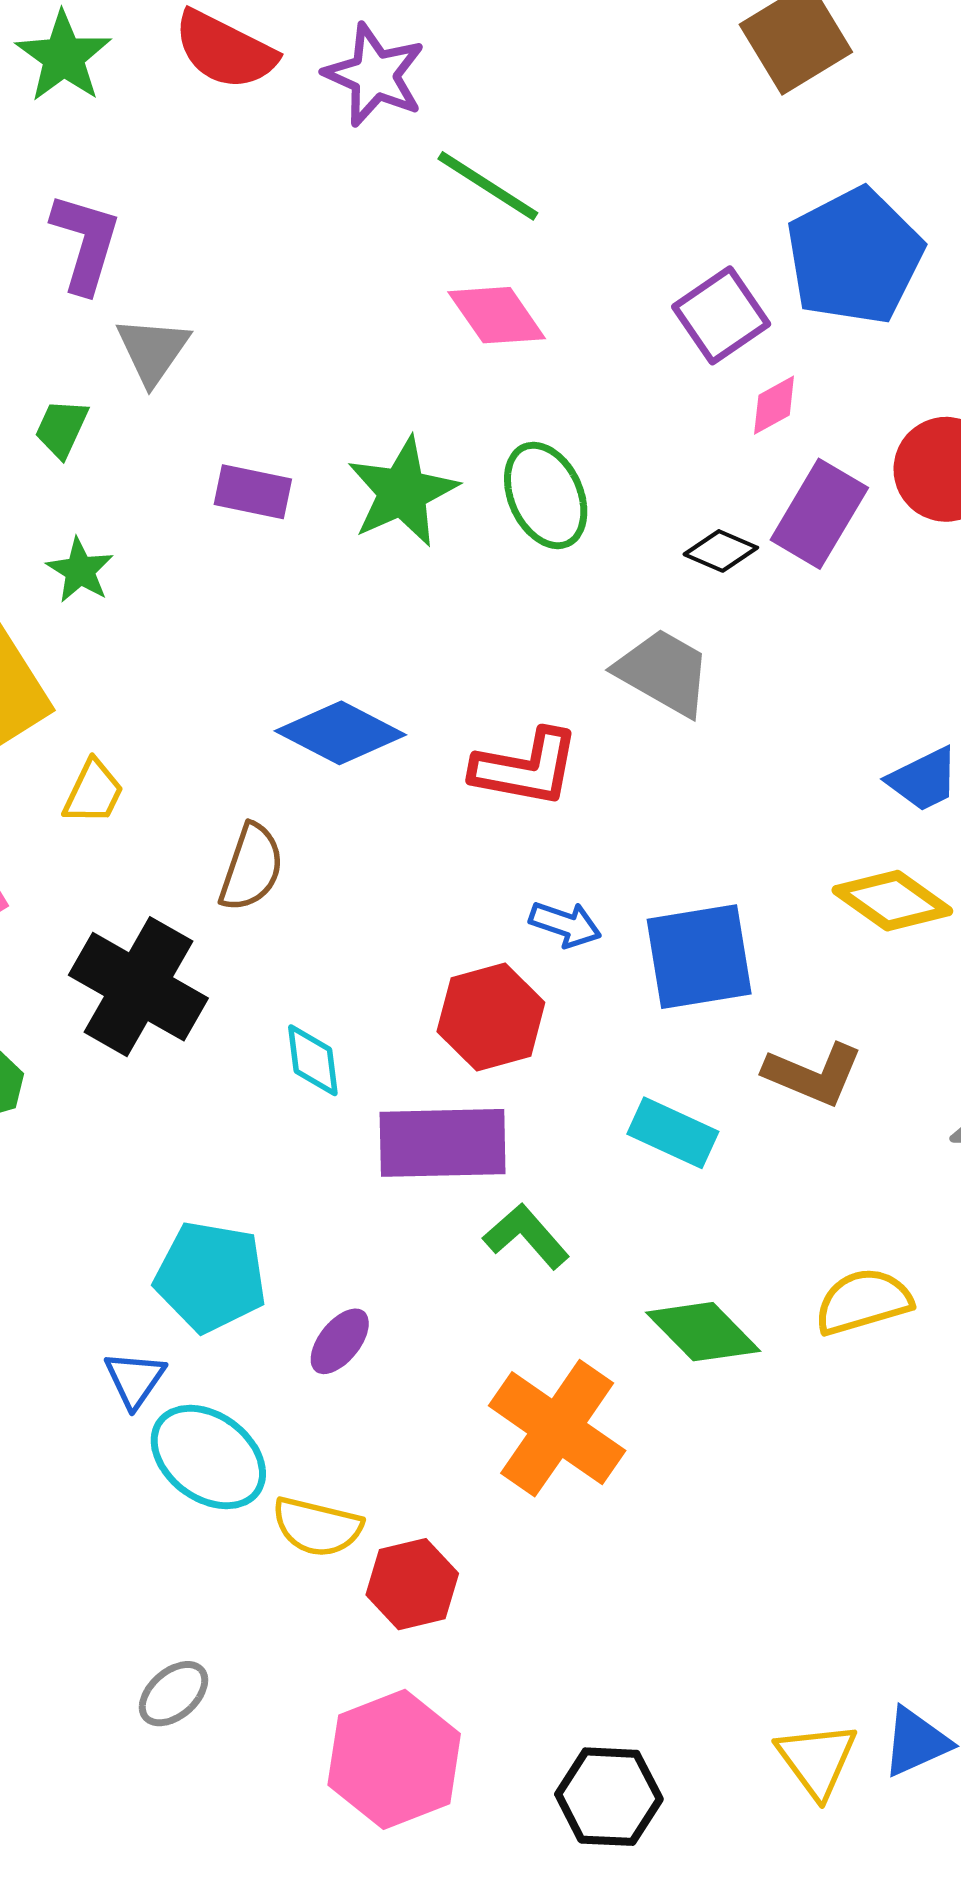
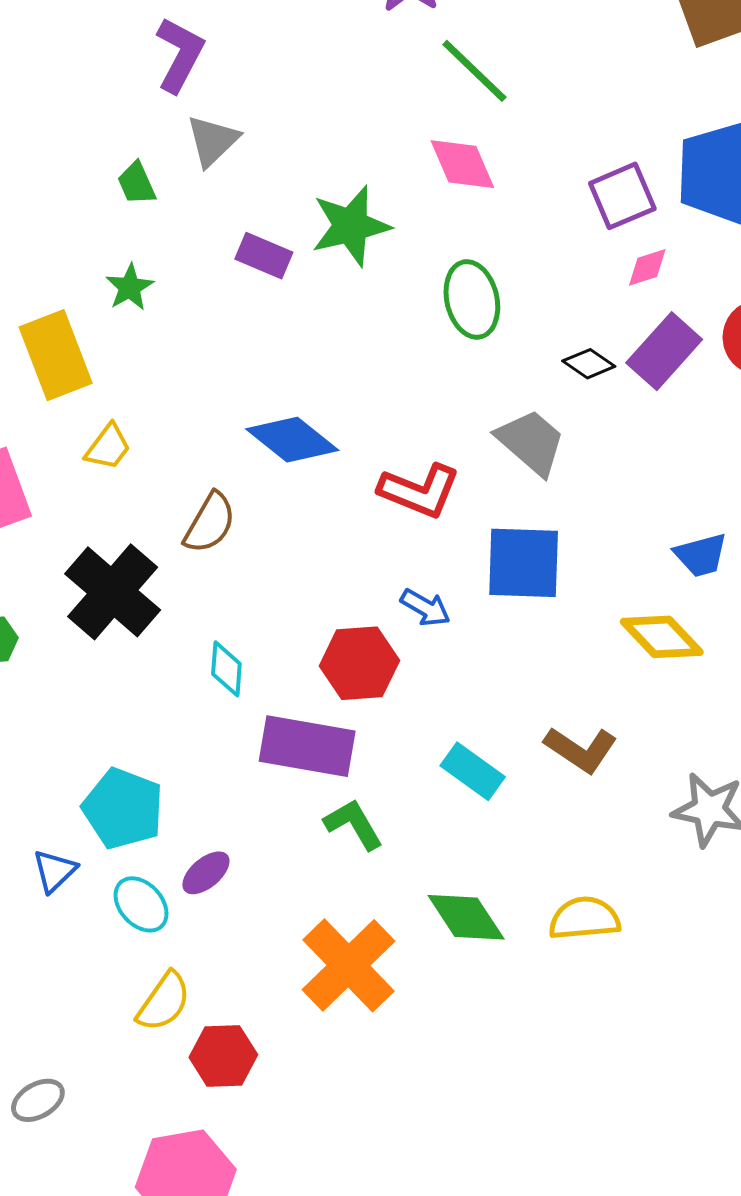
green trapezoid: (62, 428) -> (137, 183), turned -60
green star: (403, 492) -> (351, 226), moved
blue square: (699, 957) -> (524, 563), moved
cyan ellipse: (208, 1457) -> (141, 904), moved, size x0.7
yellow semicircle: (317, 1527) -> (164, 1002), turned -80

